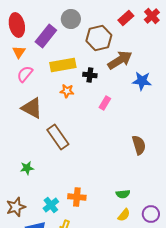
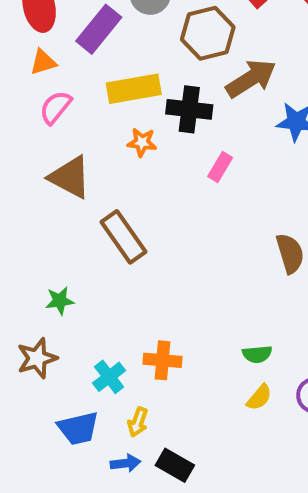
orange triangle: (19, 52) -> (43, 62), turned 40
black cross: (90, 75) -> (189, 109), size x1.5
brown star: (16, 207) -> (37, 358), moved

